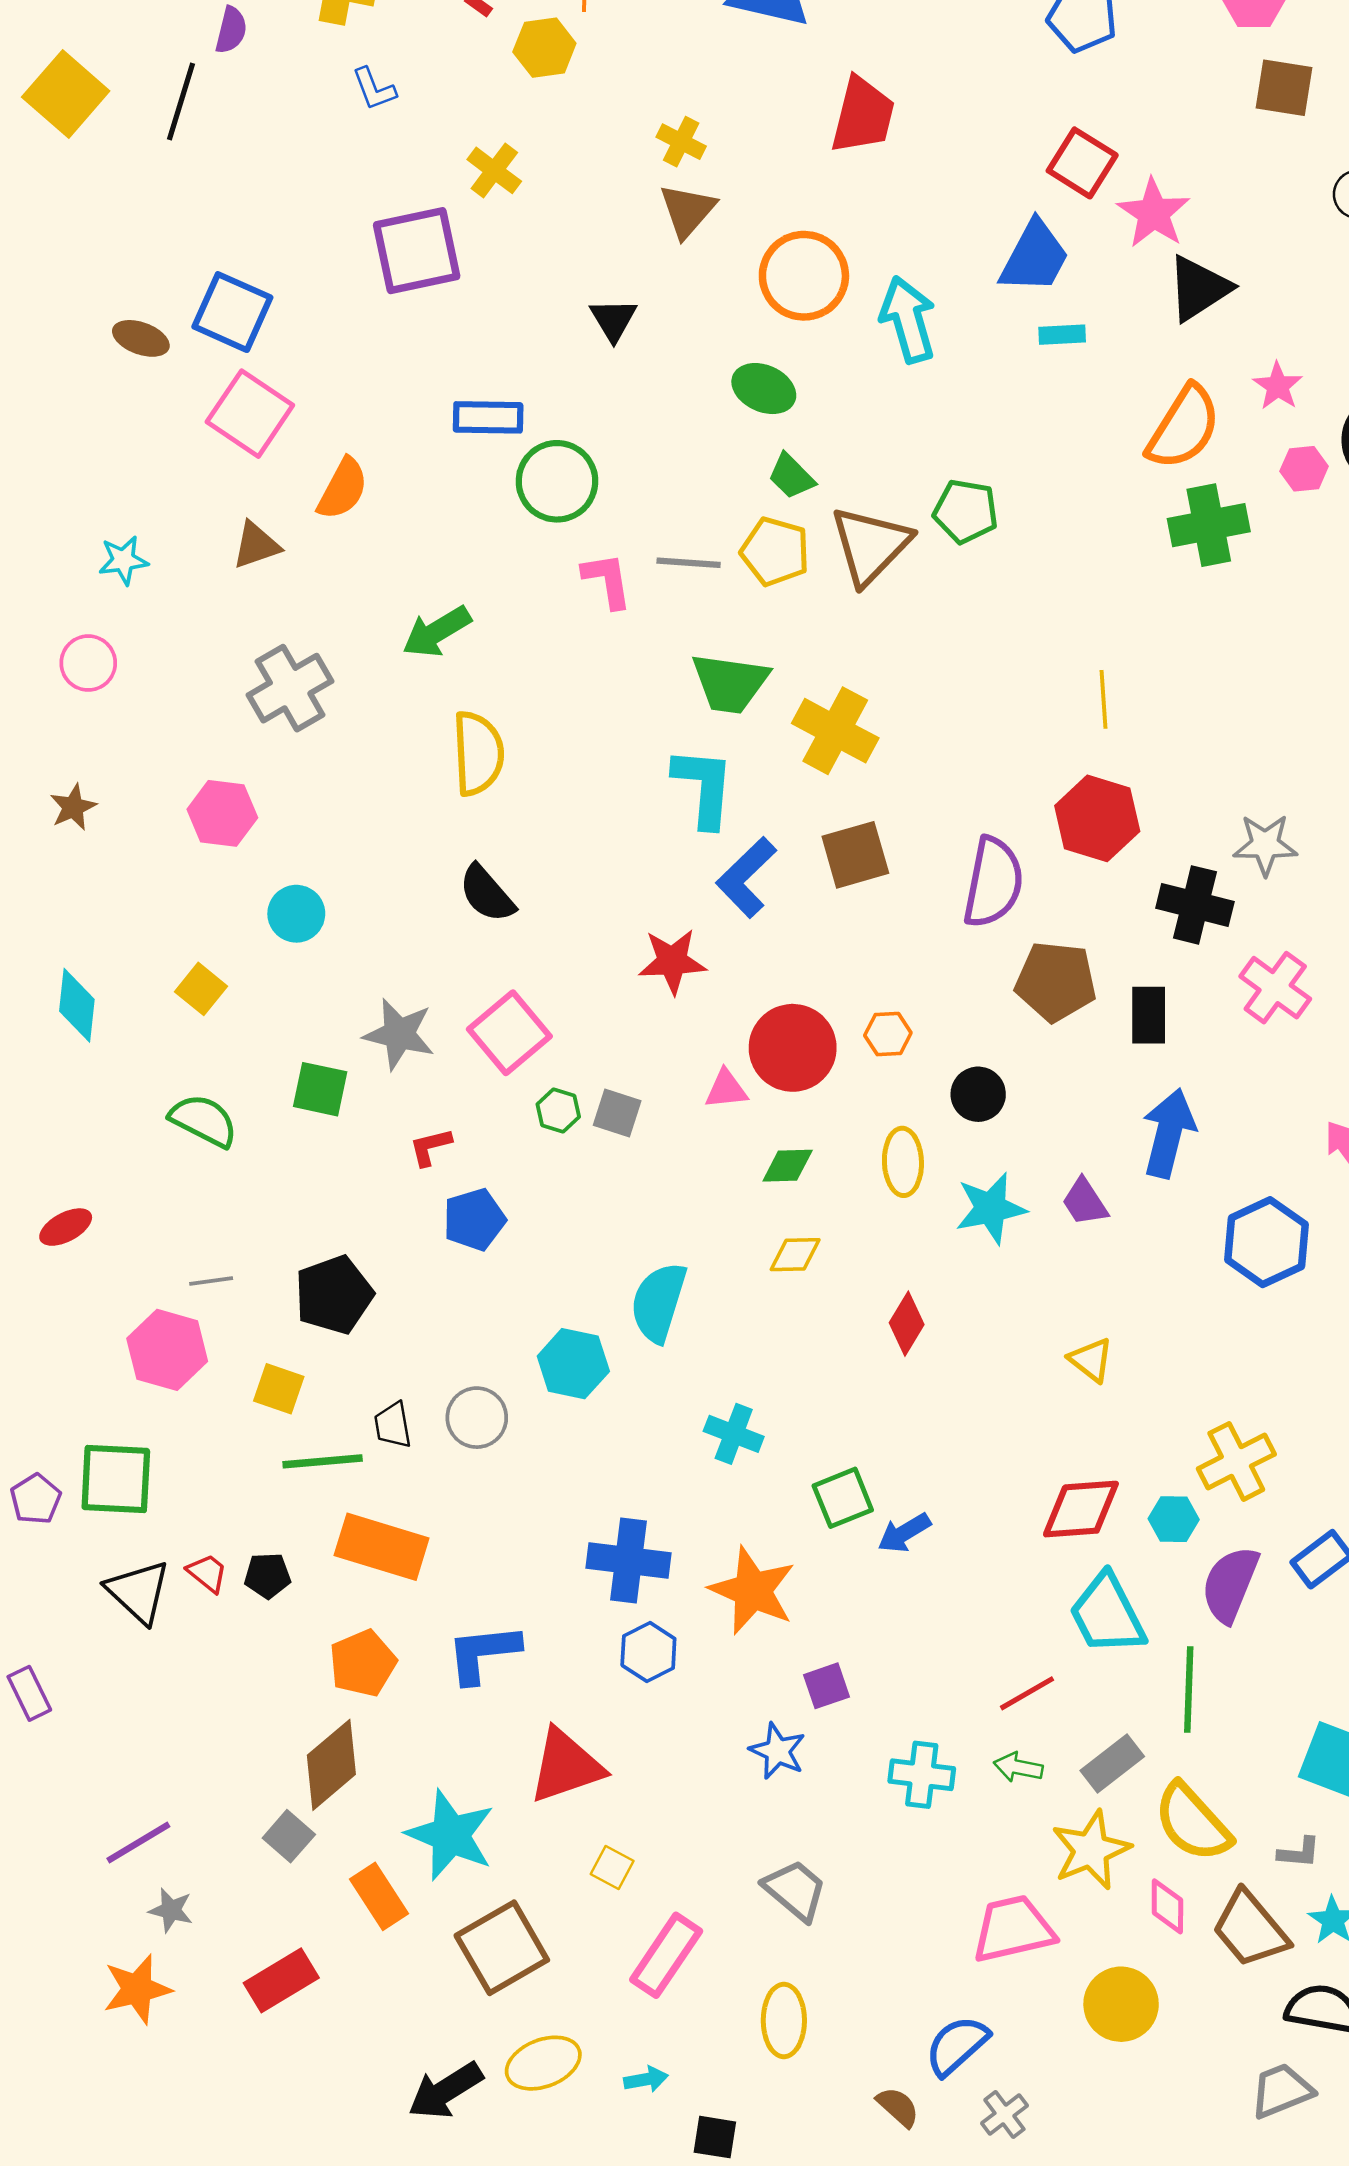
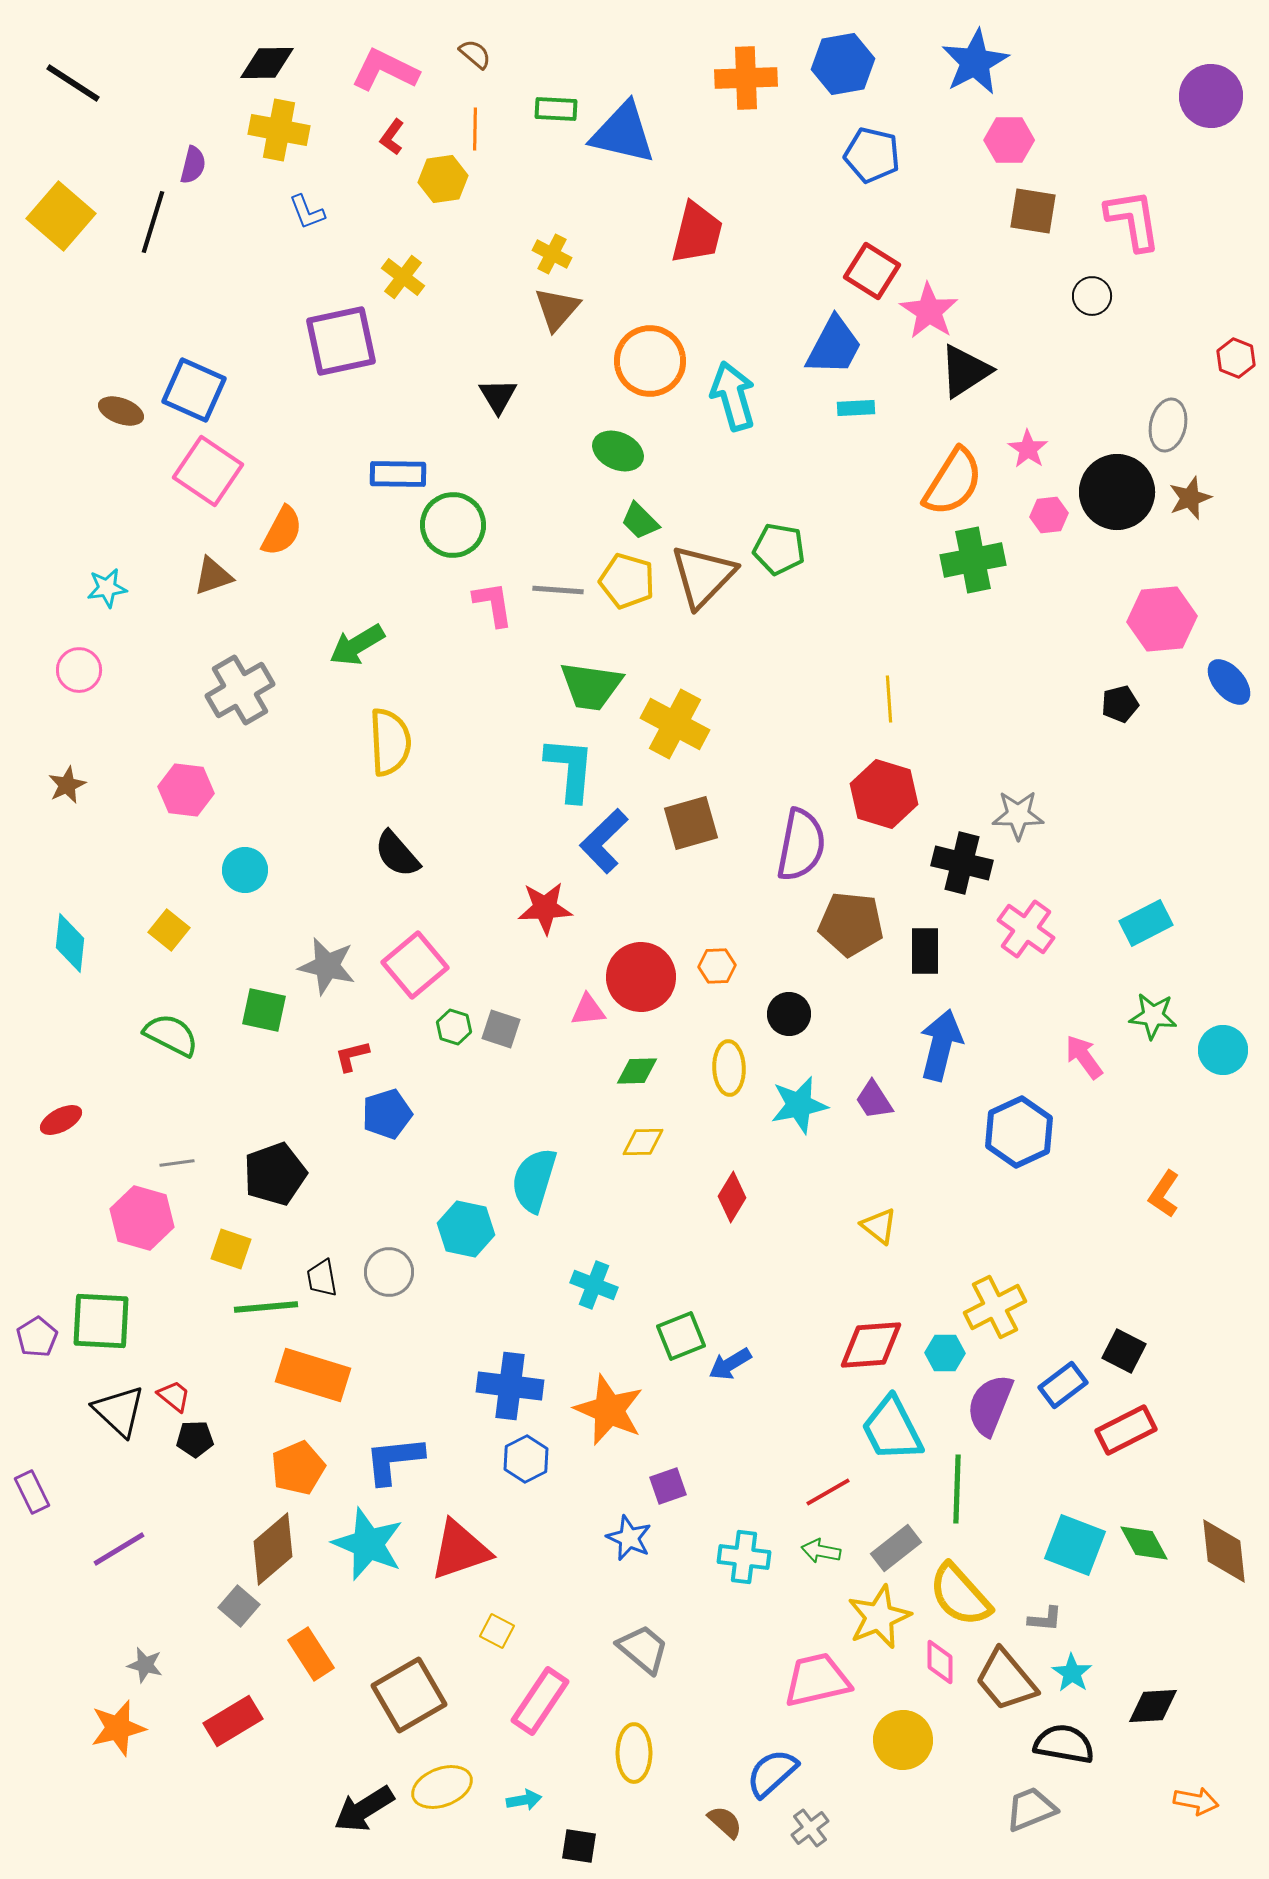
black pentagon: (267, 1576) -> (195, 1439), moved
cyan star: (450, 1835) -> (368, 1544), moved
purple line: (138, 1842) -> (119, 1549), moved

